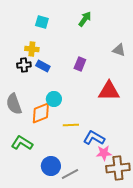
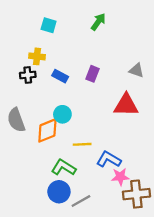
gray triangle: (119, 50) -> (136, 70), moved
blue rectangle: (43, 66) -> (60, 76), moved
green L-shape: (22, 143) -> (64, 167), moved

